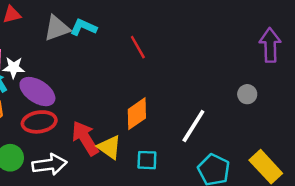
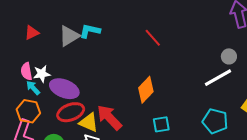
red line: (138, 47) -> (153, 38), moved
white line: (193, 126) -> (218, 78), moved, turned 40
yellow triangle: (109, 147) -> (89, 122), moved

